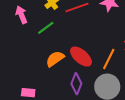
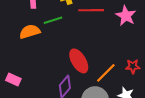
orange semicircle: (55, 59) -> (30, 32), moved

